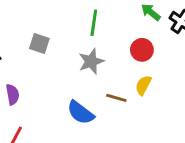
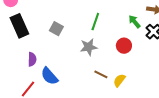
yellow semicircle: (143, 85) -> (119, 80), moved
blue semicircle: (81, 113) -> (49, 76), moved

